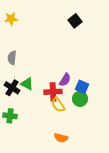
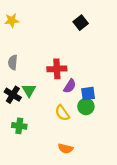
green triangle: (27, 84) -> (29, 90), turned 32
blue square: (82, 87) -> (88, 94), turned -32
red cross: (53, 92) -> (57, 69), moved
green cross: (10, 116) -> (19, 126), moved

